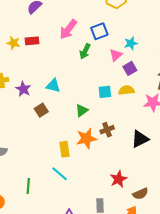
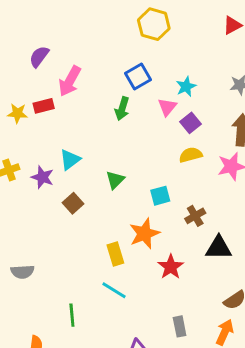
pink arrow: (68, 29) -> (70, 81), moved
cyan triangle: (53, 86) -> (70, 160), moved, turned -42
cyan square: (105, 92) -> (160, 196), moved
green triangle: (82, 110) -> (115, 180), moved
brown cross: (107, 130) -> (195, 216), moved
black triangle: (140, 139) -> (219, 248), moved, turned 36
red star: (118, 179) -> (171, 267), moved

